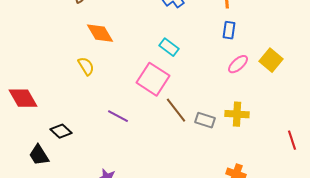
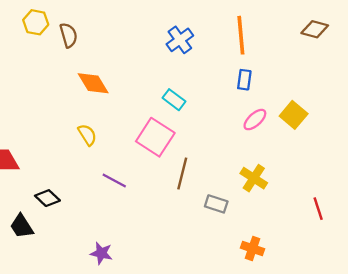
yellow semicircle: (86, 66) -> (87, 135), moved
brown line: (176, 110) -> (182, 173), turned 52
yellow cross: (237, 114) -> (254, 178), turned 30
gray rectangle: (205, 120) -> (216, 204), moved

